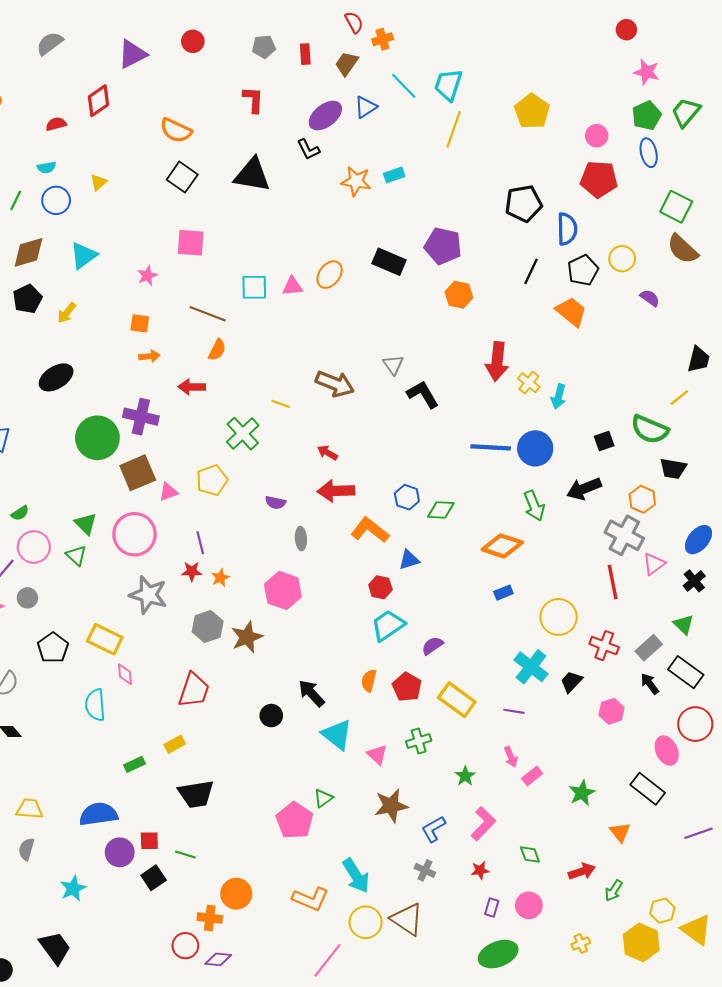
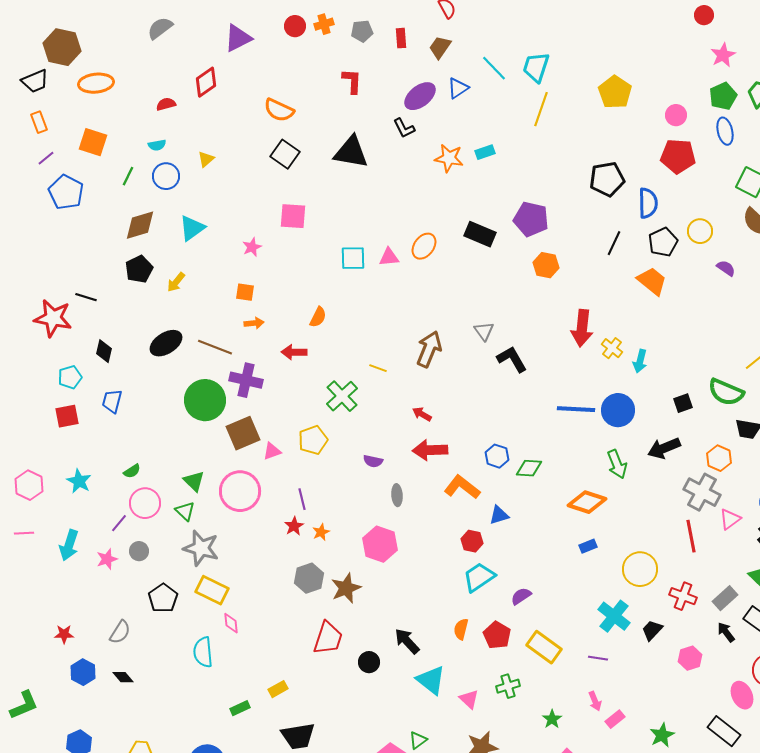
orange cross: (383, 39) -> (324, 24), moved
pink star: (647, 72) -> (723, 55), turned 30
brown line: (208, 314) -> (215, 347), moved
brown arrow: (335, 384) -> (429, 349), turned -90
red star: (192, 571) -> (294, 526), turned -30
gray star: (148, 595) -> (201, 548), moved
red trapezoid: (194, 690) -> (328, 638), moved

